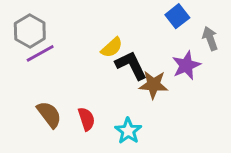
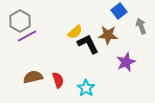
purple star: (186, 65) -> (126, 62), moved
brown star: (153, 85) -> (108, 35), moved
brown semicircle: (49, 114) -> (33, 77), turned -66

